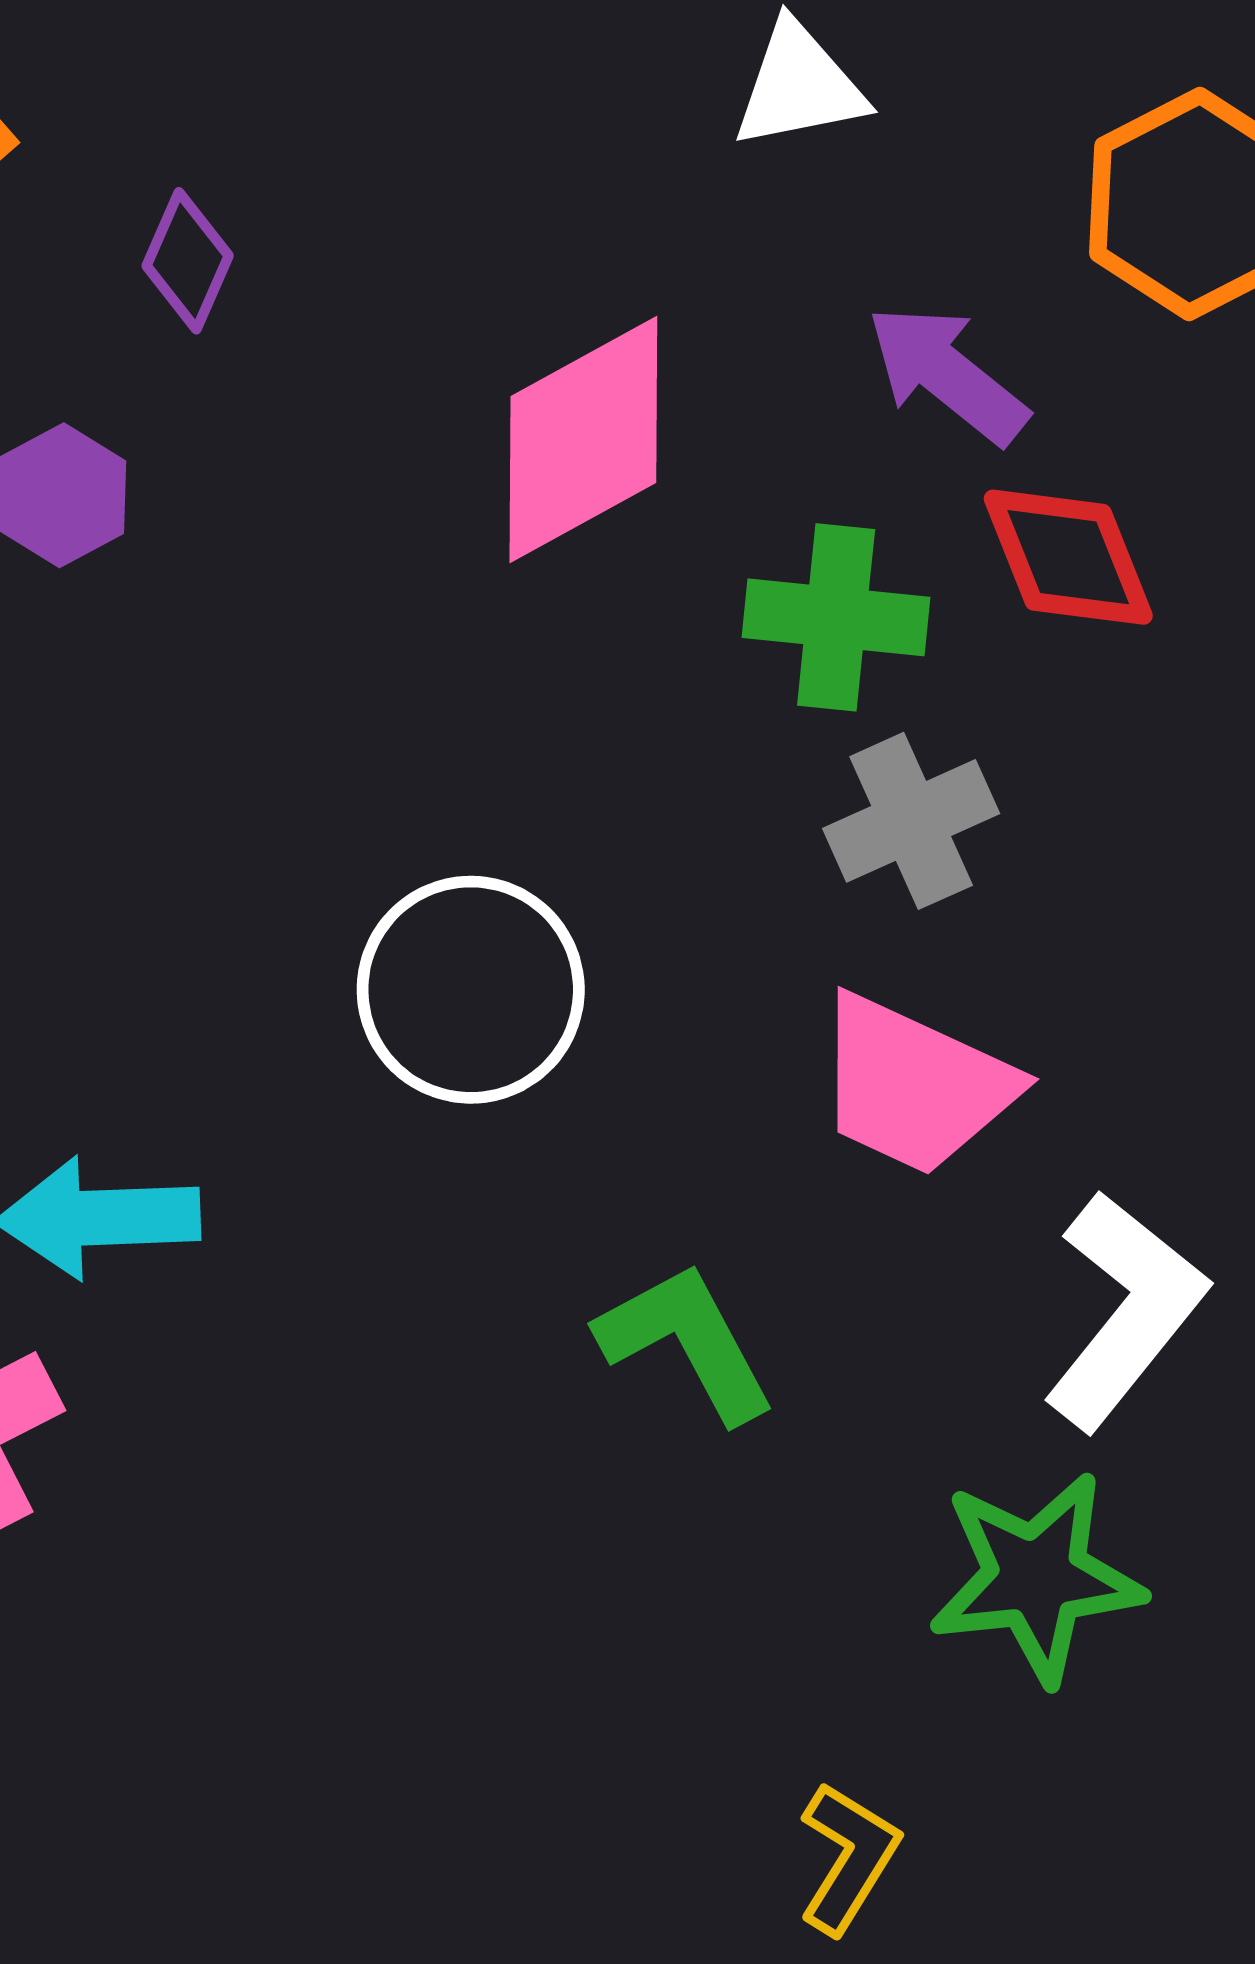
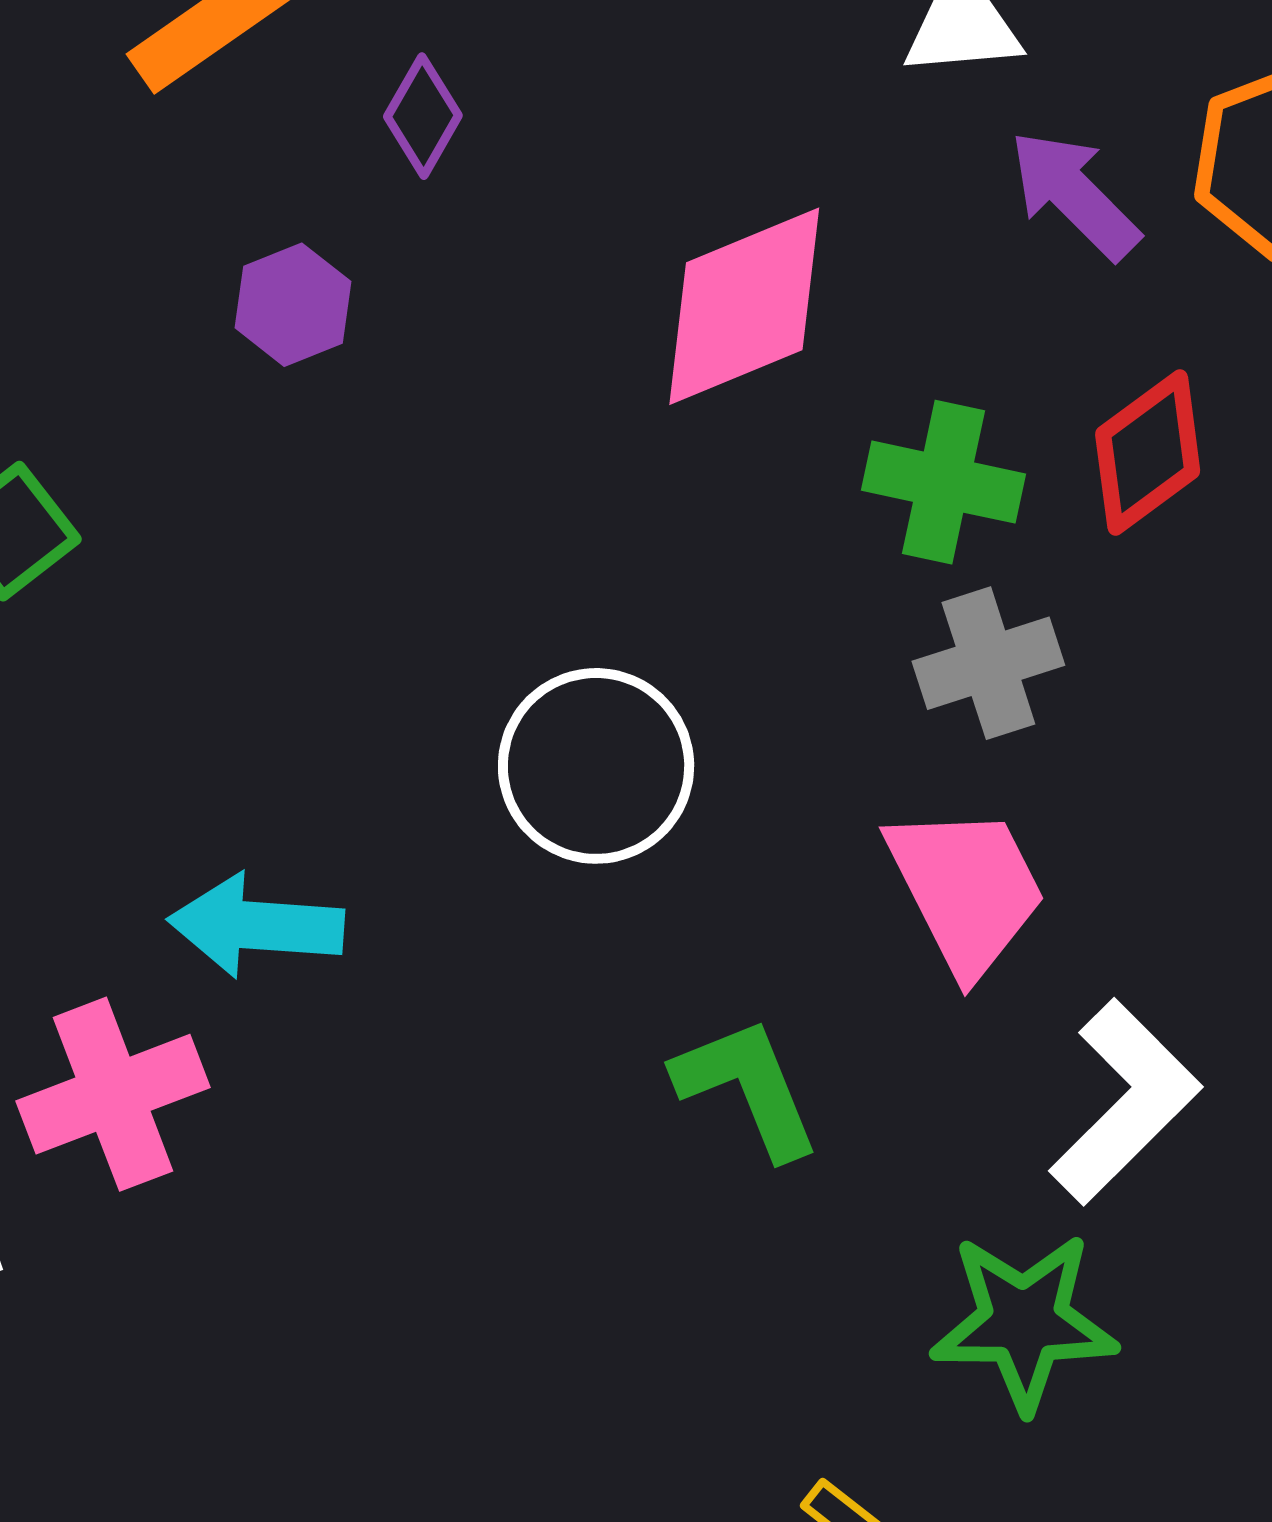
purple arrow: (947, 374) -> (1074, 195), moved
red diamond: (1068, 557) -> (1148, 453), turned 69
pink trapezoid: (914, 1085) -> (966, 889), turned -148

